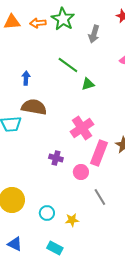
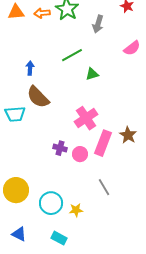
green line: (68, 65) -> (72, 55), turned -65
brown semicircle: (34, 107) -> (38, 97), turned -145
pink circle: (81, 172) -> (80, 154), moved
cyan circle: (47, 213) -> (51, 203), size x1.5

